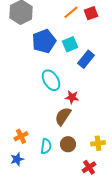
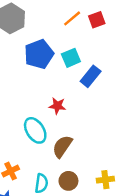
cyan ellipse: (51, 80) -> (35, 130), moved
red star: (72, 97) -> (57, 106), moved

